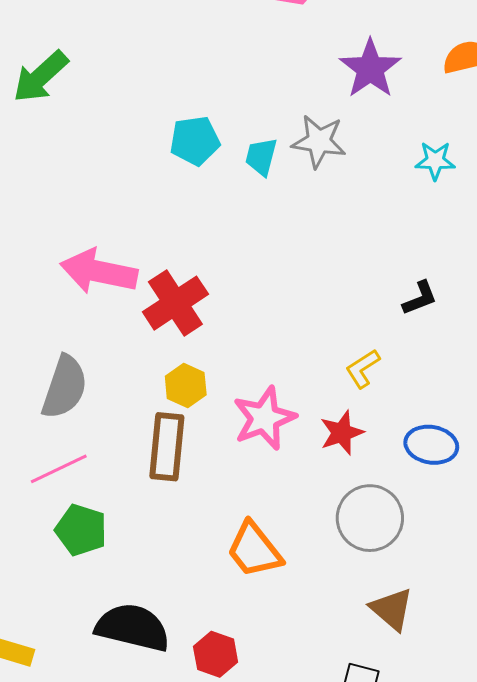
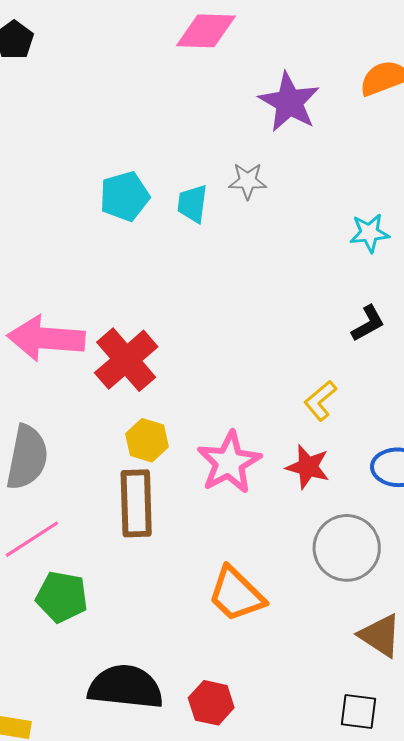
gray star: (319, 141) -> (248, 181), size x0.7
cyan star: (435, 161) -> (369, 233), moved
red star: (342, 433) -> (308, 467), turned -30

